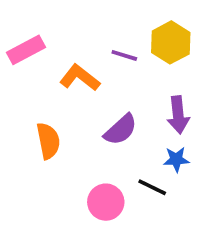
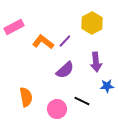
purple line: (124, 55) -> (65, 41), moved, turned -64
orange semicircle: (48, 141) -> (26, 97), moved
blue star: (176, 159) -> (107, 86), moved

